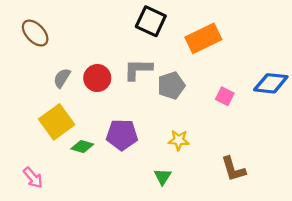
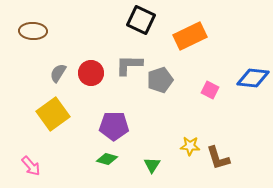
brown ellipse: (35, 33) -> (33, 31), turned -44
yellow star: (179, 140) -> (190, 146), moved
green diamond: (82, 147) -> (107, 159), moved

